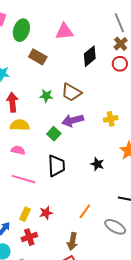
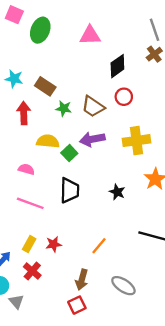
brown rectangle: (38, 57) -> (45, 86), moved
red circle: (120, 64) -> (124, 97), moved
yellow cross: (111, 119) -> (136, 141), size x1.6
yellow semicircle: (20, 125) -> (48, 141), moved
gray ellipse: (115, 227) -> (123, 286), moved
red cross: (29, 237) -> (32, 271), turned -35

